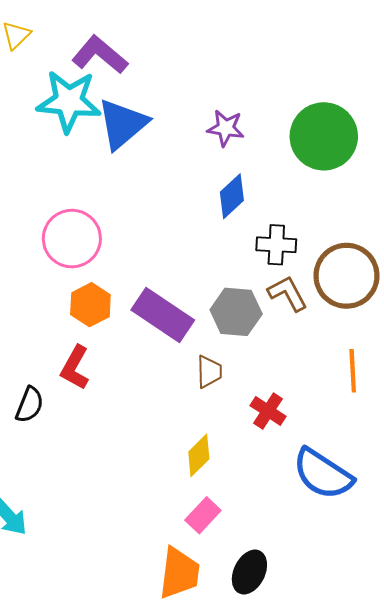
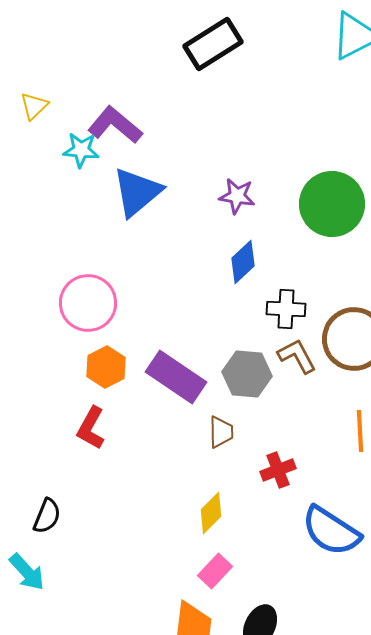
cyan star: (69, 101) -> (81, 150), moved, size x0.6
black semicircle: (30, 405) -> (47, 516), moved
red cross: (268, 411) -> (278, 470), turned 36

